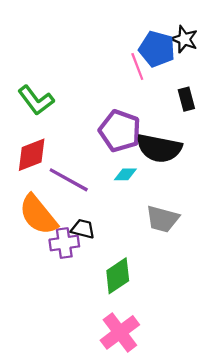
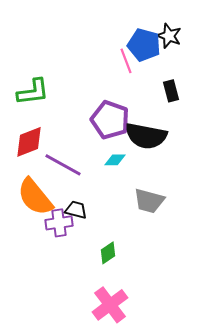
green L-shape: (36, 100) -> (33, 92), turned -60
green diamond: (118, 276) -> (108, 253), size x0.7

